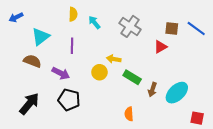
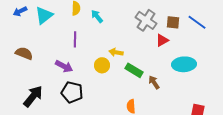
gray cross: (130, 26) -> (146, 20), moved
cyan triangle: (40, 37) -> (44, 15), moved
brown semicircle: (32, 61) -> (24, 53), moved
brown arrow: (152, 90) -> (154, 82), turned 128
cyan ellipse: (177, 93) -> (184, 64), moved, turned 40

